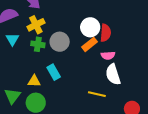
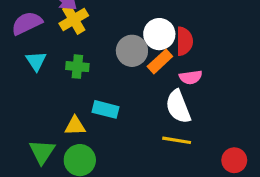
yellow cross: (36, 25) -> (74, 20), moved
gray circle: (60, 42) -> (132, 51), moved
cyan rectangle: (54, 72) -> (106, 109), turned -42
white semicircle: (113, 74) -> (178, 107), moved

